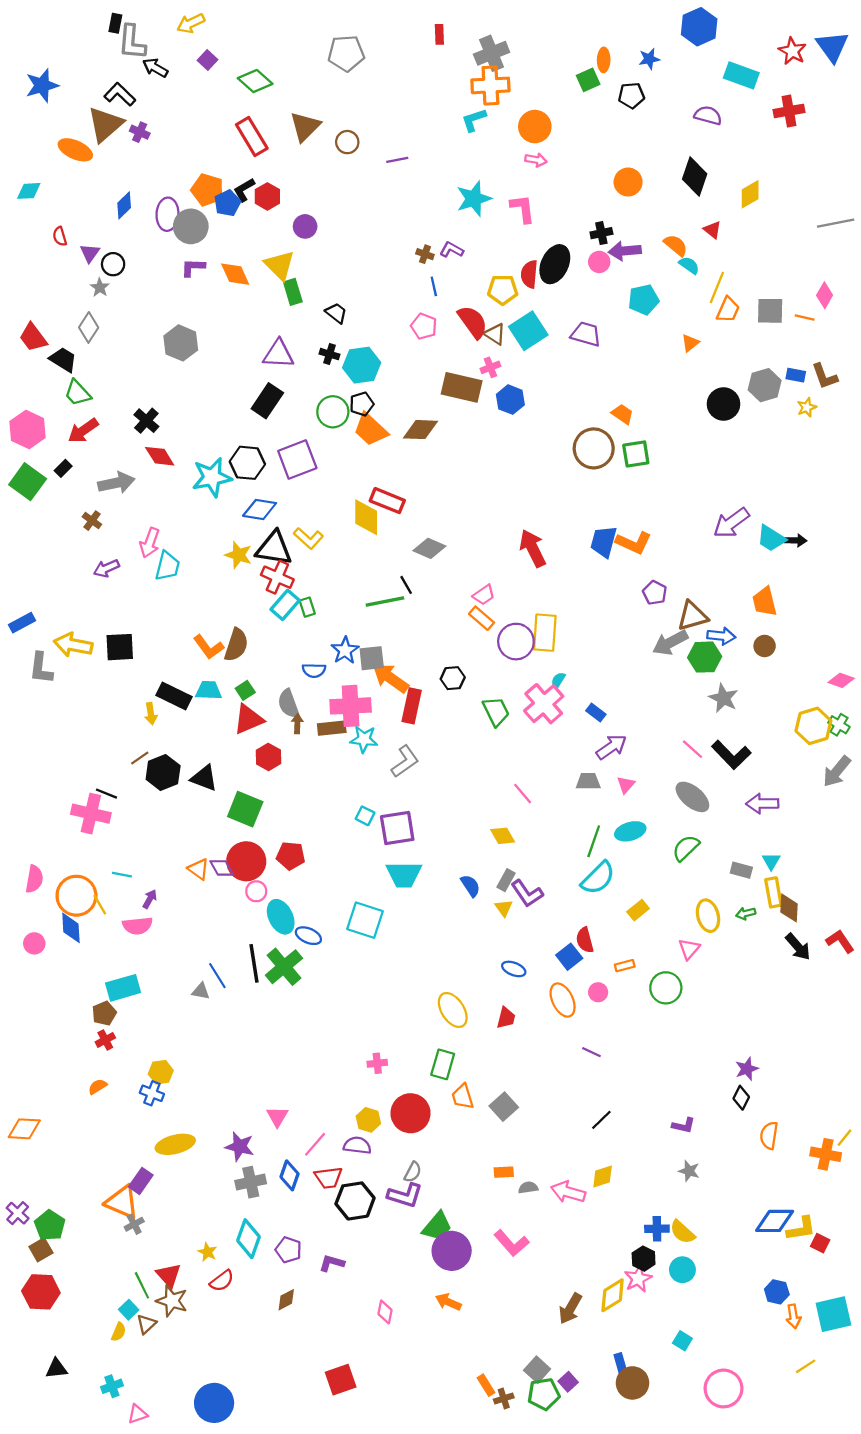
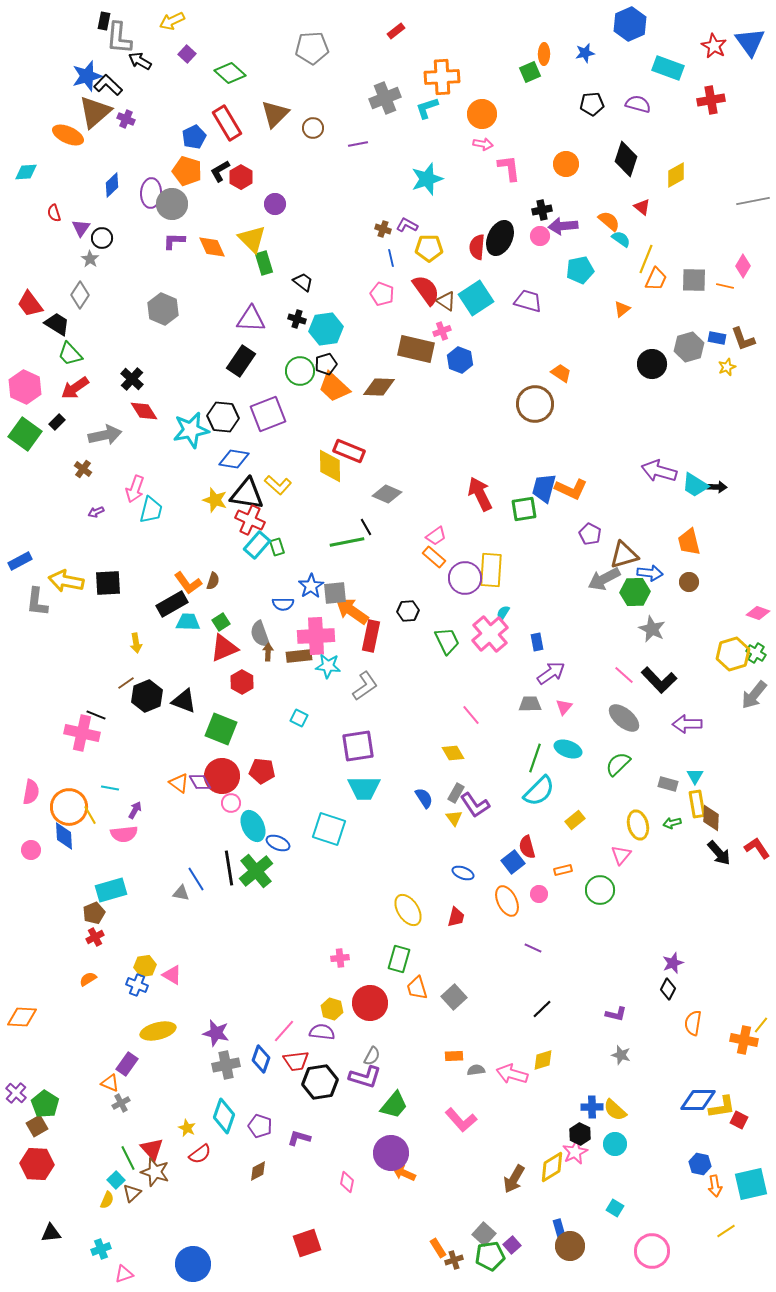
red rectangle: (439, 34) -> (396, 31), turned 54
gray cross: (492, 53) -> (385, 98), moved
blue star: (42, 85) -> (87, 76), moved
black pentagon: (631, 95) -> (592, 104), moved
blue pentagon: (227, 203) -> (194, 137), moved
pink L-shape: (523, 209) -> (509, 168), moved
yellow pentagon: (503, 290) -> (429, 248), moved
green square: (636, 454) -> (524, 509), moved
purple arrow: (731, 523) -> (659, 471), turned 52
purple arrow: (106, 568) -> (96, 512), size x0.7
brown semicircle: (236, 645) -> (213, 581), size x0.6
black rectangle: (174, 696) -> (172, 604), moved, turned -56
blue rectangle: (596, 713) -> (537, 642), turned 42
cyan square: (365, 816) -> (299, 718), moved
cyan ellipse: (630, 831) -> (568, 749), turned 36
pink triangle: (277, 1117) -> (172, 975), moved, turned -30
orange triangle: (122, 1202) -> (110, 1083), size x0.6
purple circle: (452, 1251) -> (391, 1153), moved

